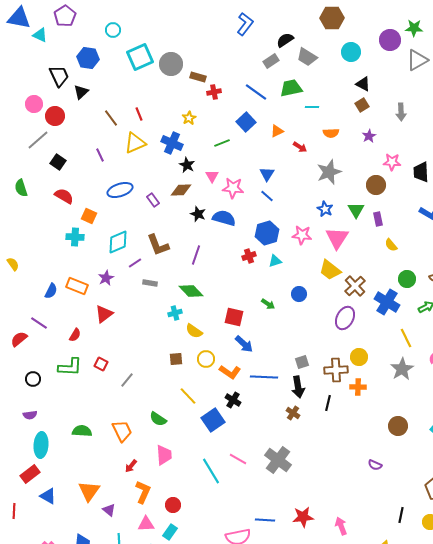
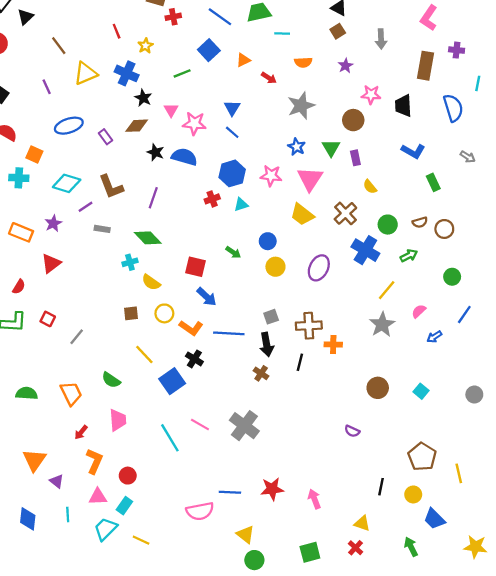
red line: (139, 114) -> (117, 31), moved
cyan diamond: (118, 242) -> (67, 183), turned 40
brown cross: (355, 286) -> (345, 213), moved
yellow line: (406, 338) -> (387, 290), turned 66
yellow circle: (359, 357) -> (275, 267), moved

